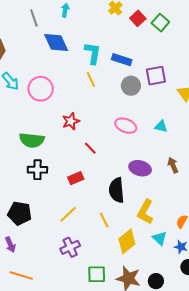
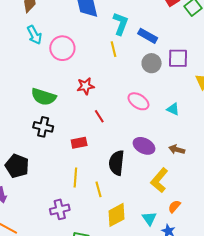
brown arrow: (173, 165) -> (177, 149), turned -63
yellow L-shape: (145, 212) -> (159, 180), moved
yellow line: (68, 214) -> (75, 178), moved, turned -54

